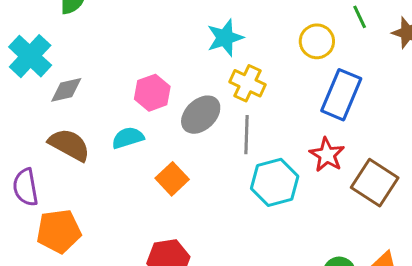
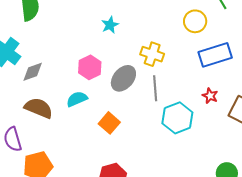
cyan star: (225, 38) -> (110, 25), moved, size x0.7
blue rectangle: (341, 95) -> (215, 55), turned 56
red star: (327, 155) -> (210, 96), size x0.7

